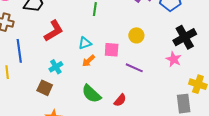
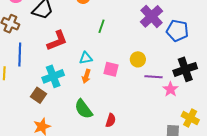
orange arrow: (88, 61) -> (86, 76), turned -40
cyan cross: (56, 67) -> (53, 76), size x1.5
purple line: (134, 68) -> (153, 77), moved, turned -30
red semicircle: (120, 100) -> (111, 120), turned -32

